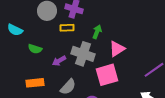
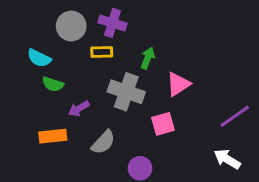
cyan semicircle: (15, 30) -> (39, 58), moved
purple arrow: (59, 61) -> (79, 109), moved
pink square: (107, 75) -> (163, 124), size x0.7

